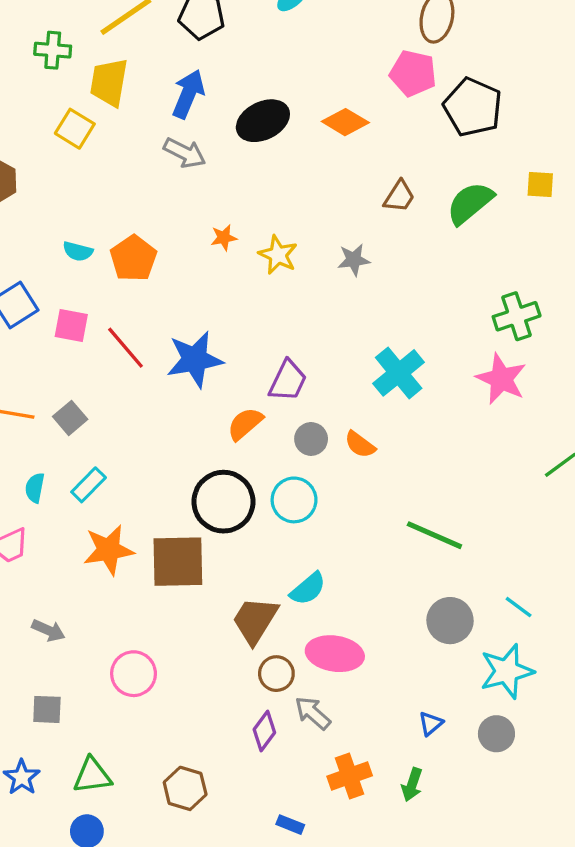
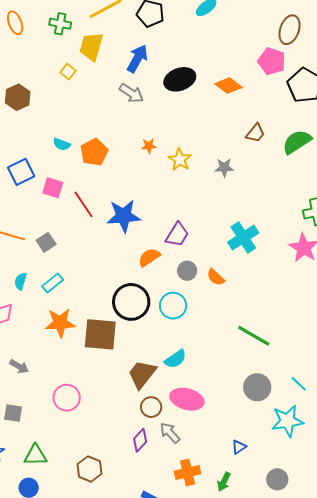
yellow square: (75, 129) -> (68, 72), size x0.7
gray circle: (496, 734) -> (277, 479), moved

